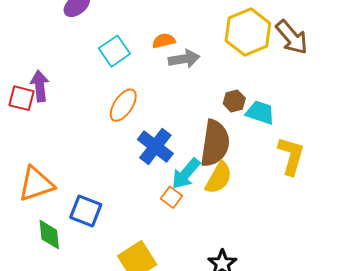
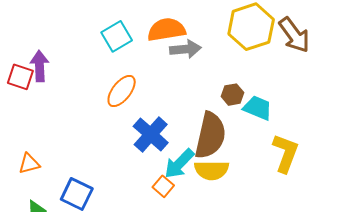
orange semicircle: (164, 41) -> (166, 30), size x1.6
yellow semicircle: (219, 178) -> (212, 170), turned 56
orange triangle: (36, 184) -> (29, 164), size x0.6

